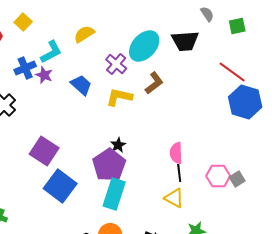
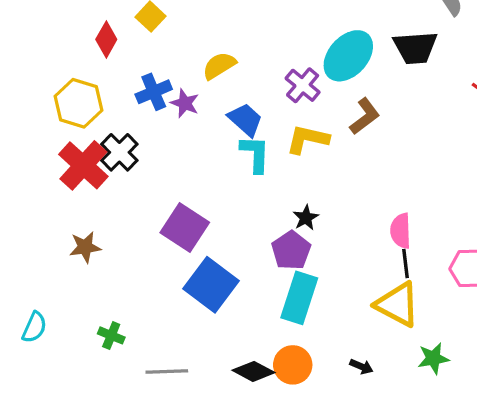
yellow semicircle: (84, 34) -> (219, 66), moved
cyan L-shape: (51, 52) -> (255, 154), moved, turned -60
purple pentagon: (109, 165) -> (291, 250), size x0.7
yellow triangle: (174, 198) -> (397, 304), size x1.4

